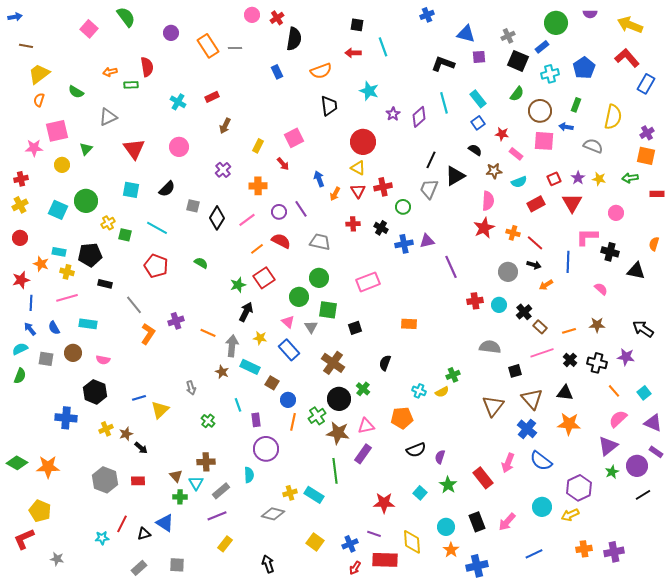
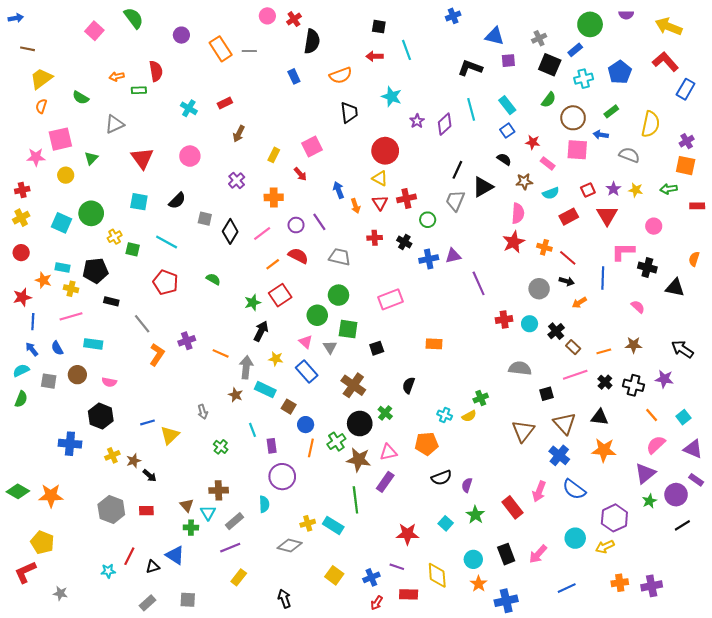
green rectangle: (576, 105) -> (611, 111), turned 32
orange arrow: (335, 194) -> (355, 206), turned -48
red rectangle: (385, 560) -> (409, 594), size x0.7

